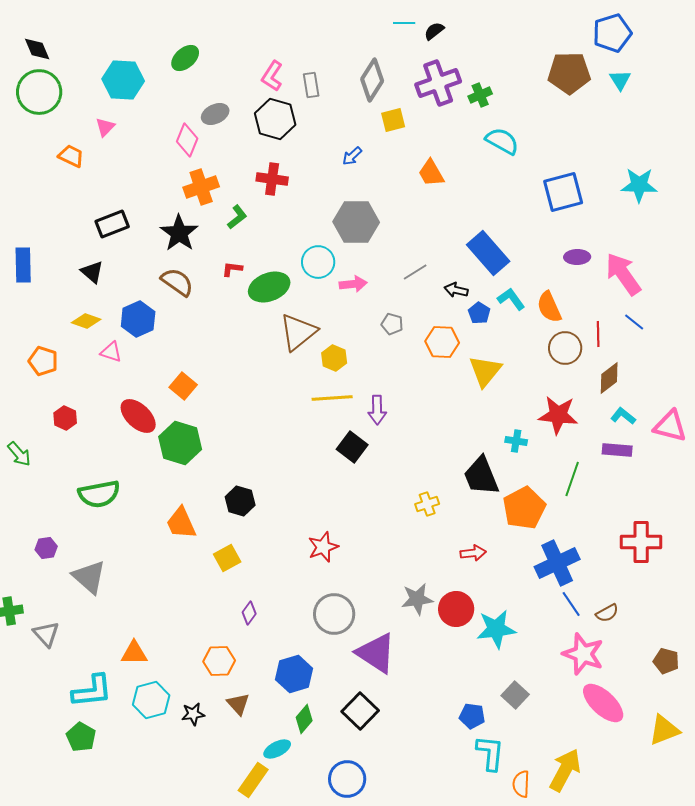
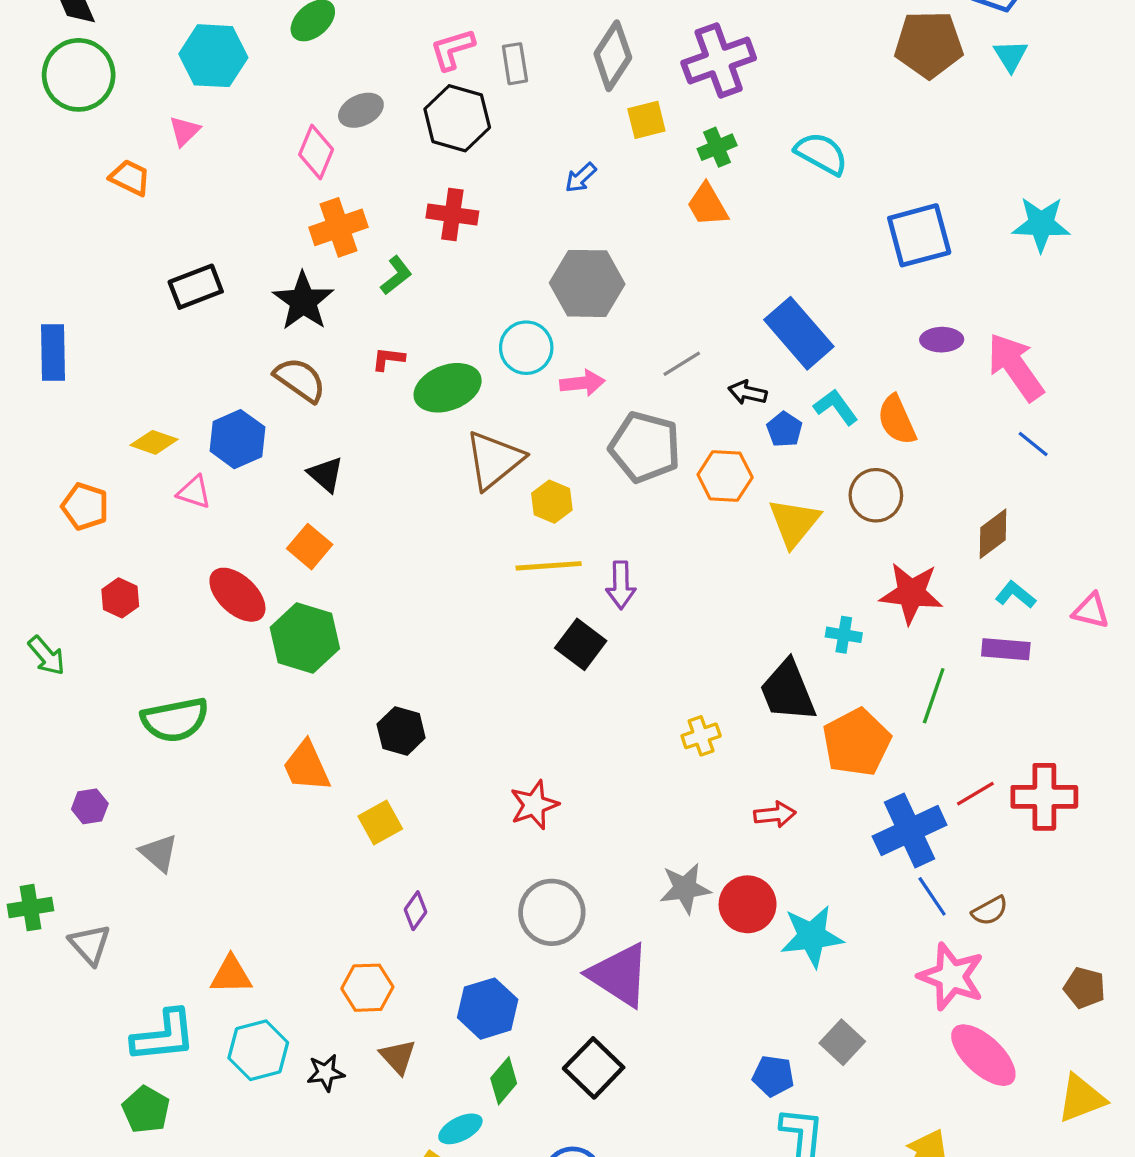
pink L-shape: (272, 76) -> (452, 49), turned 40
green cross: (480, 95) -> (717, 147), moved
black triangle: (92, 272) -> (326, 474), moved
gray pentagon: (392, 324) -> (645, 447), size x2.0
red line: (598, 334) -> (975, 794), moved, turned 60
brown circle: (565, 348) -> (876, 495), moved
pink triangle: (670, 426) -> (1091, 611), size x0.7
gray triangle: (89, 577) -> (159, 853), size x0.7

